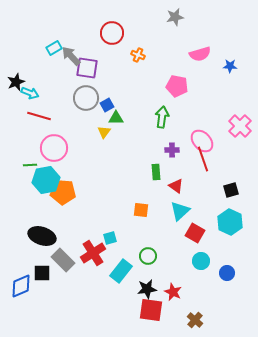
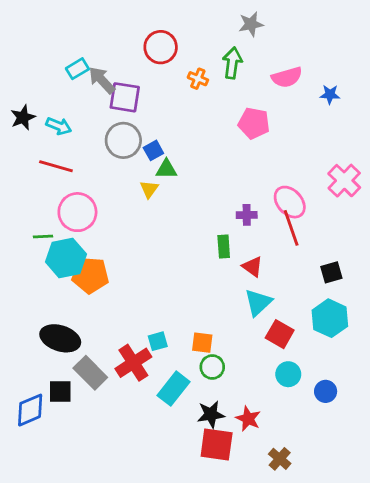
cyan arrow: (30, 93) -> (59, 126), moved
green arrow: (162, 117) -> (232, 63), moved
orange square: (141, 210) -> (202, 343), moved

